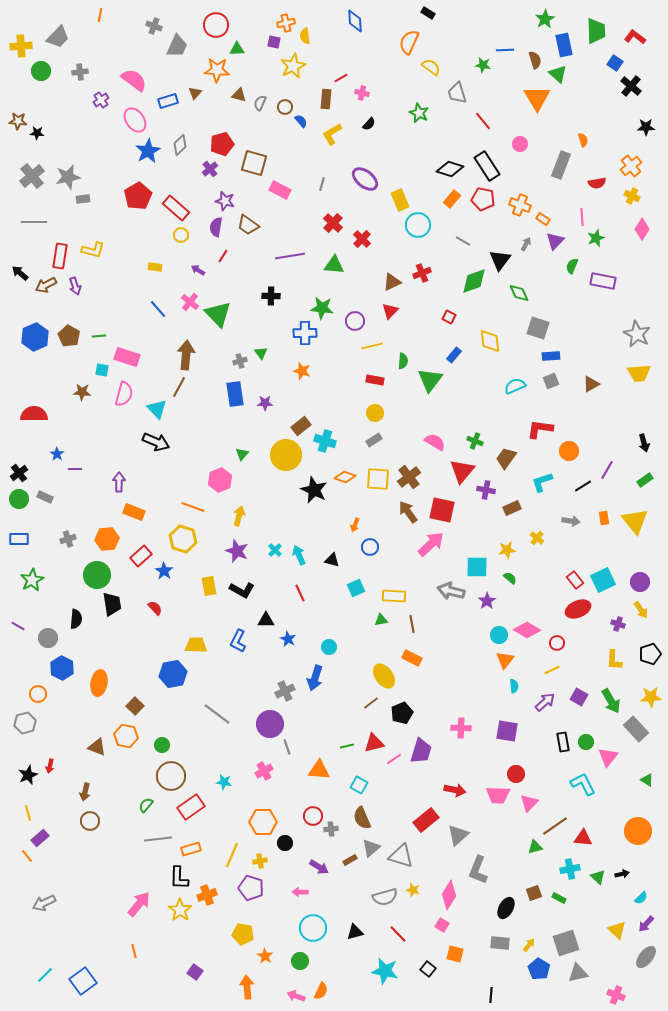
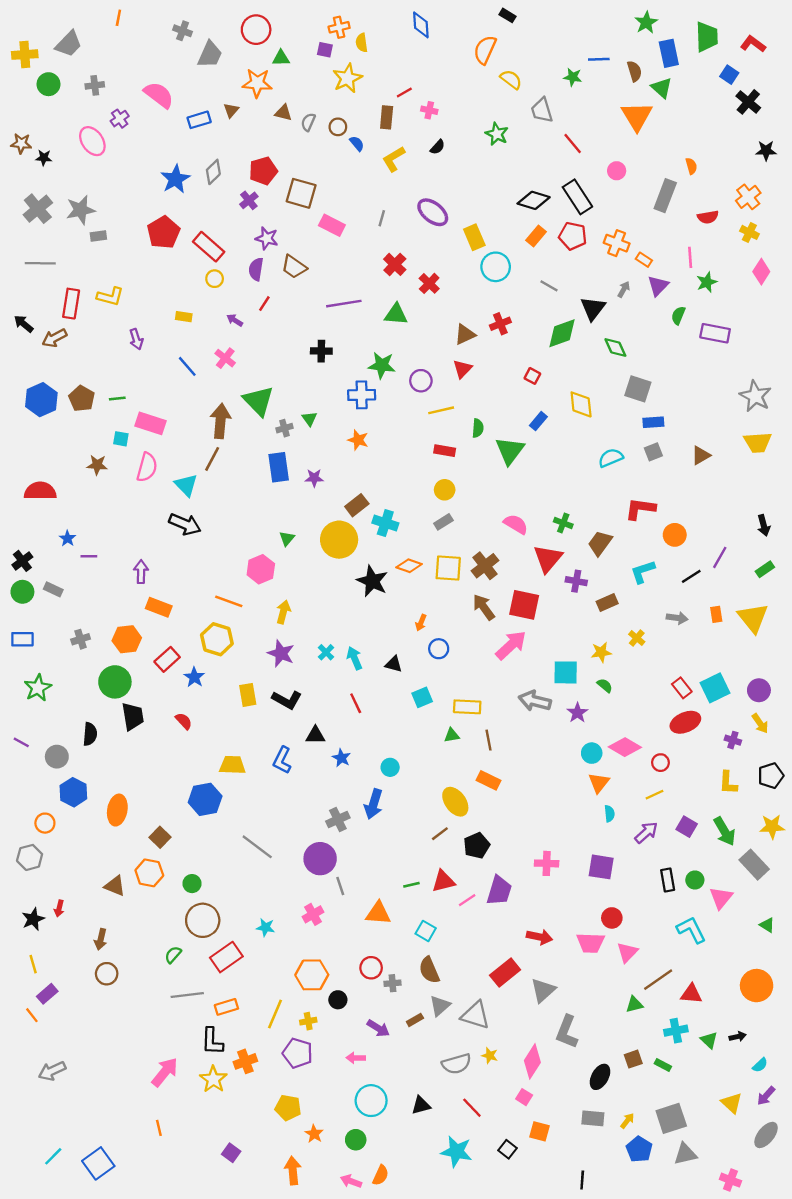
pink ellipse: (135, 120) -> (92, 141), moved
purple arrow: (75, 286) -> (136, 339), moved
green triangle: (218, 314) -> (258, 401), moved

